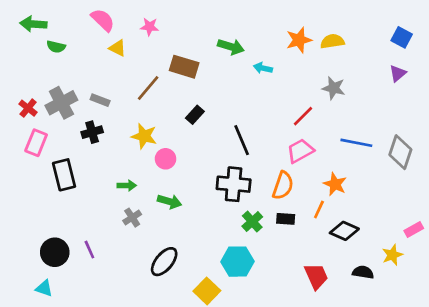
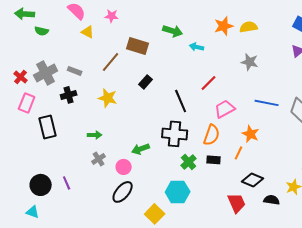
red line: (303, 116) -> (209, 83), moved
pink circle: (165, 159) -> (124, 167), moved
green arrow: (169, 202) -> (141, 149), moved, turned 144
black diamond: (344, 231) -> (253, 180), moved

